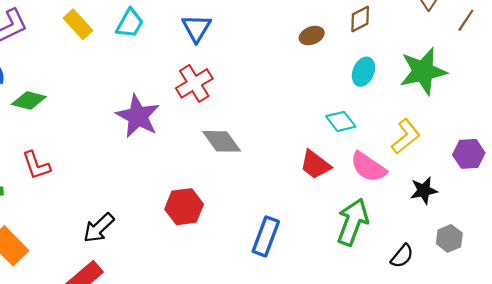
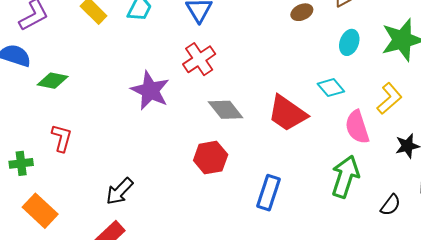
red L-shape: (36, 165) -> (62, 138), turned -144
red trapezoid: (315, 165) -> (287, 113), moved, size x1.4
pink semicircle: (368, 167) -> (357, 127), turned 40
red hexagon: (184, 207) -> (211, 158), moved

